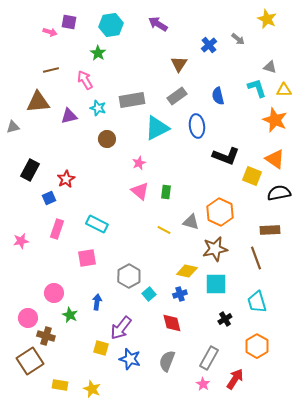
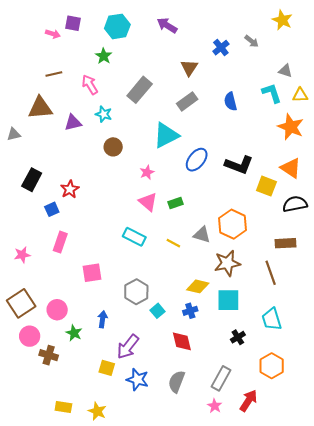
gray rectangle: (132, 100) -> (140, 90), moved, turned -40
blue ellipse: (197, 126) -> (197, 160), moved, turned 45
green rectangle: (166, 192) -> (175, 203), turned 64
cyan rectangle: (97, 224) -> (134, 237), moved
brown square: (30, 361) -> (21, 303), moved

